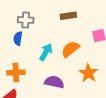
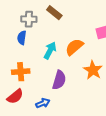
brown rectangle: (68, 16) -> (54, 13), moved, turned 49
purple semicircle: (54, 82) -> (59, 80), turned 96

